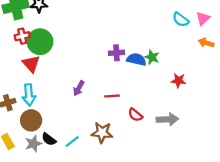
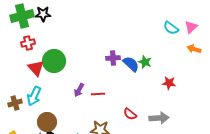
green circle: (40, 42) -> (54, 61), moved
blue semicircle: (136, 59) -> (131, 64), turned 30
cyan arrow: (29, 95) -> (34, 96), turned 30
red line: (112, 96) -> (98, 94), moved
brown circle: (31, 120) -> (47, 122), moved

